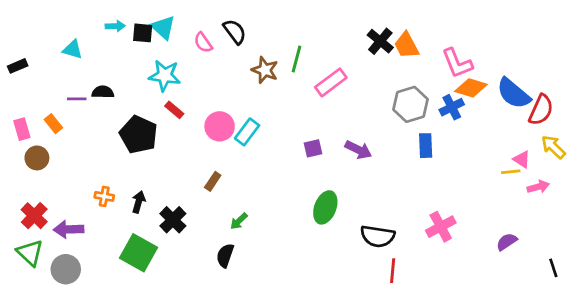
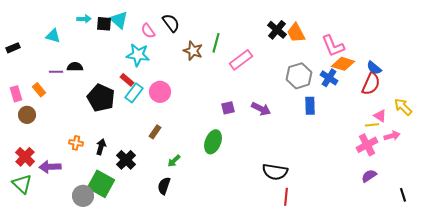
cyan star: (165, 76) -> (138, 55), moved
blue semicircle: (514, 93) -> (374, 68), size x0.6
blue cross: (452, 107) -> (329, 78), turned -30
red semicircle: (541, 110) -> (371, 84), moved
cyan rectangle: (247, 132) -> (134, 93), moved
green ellipse: (325, 207) -> (213, 142), moved
pink cross: (441, 227) -> (367, 145), moved
gray circle: (66, 269) -> (83, 196), moved

